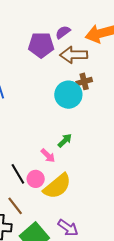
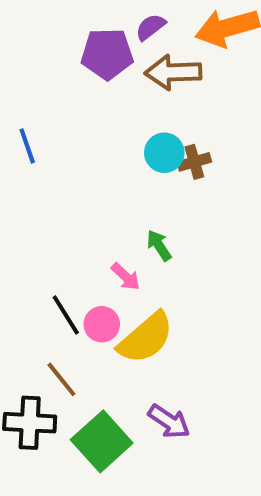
brown cross: (84, 81) -> (194, 162), moved
cyan circle: (68, 95) -> (164, 153), size x0.7
green arrow: (65, 140) -> (159, 245), turned -77

